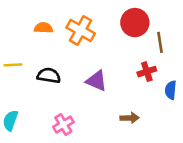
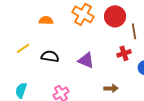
orange cross: (81, 30) -> (83, 14), moved
yellow line: (13, 65) -> (23, 48), turned -32

